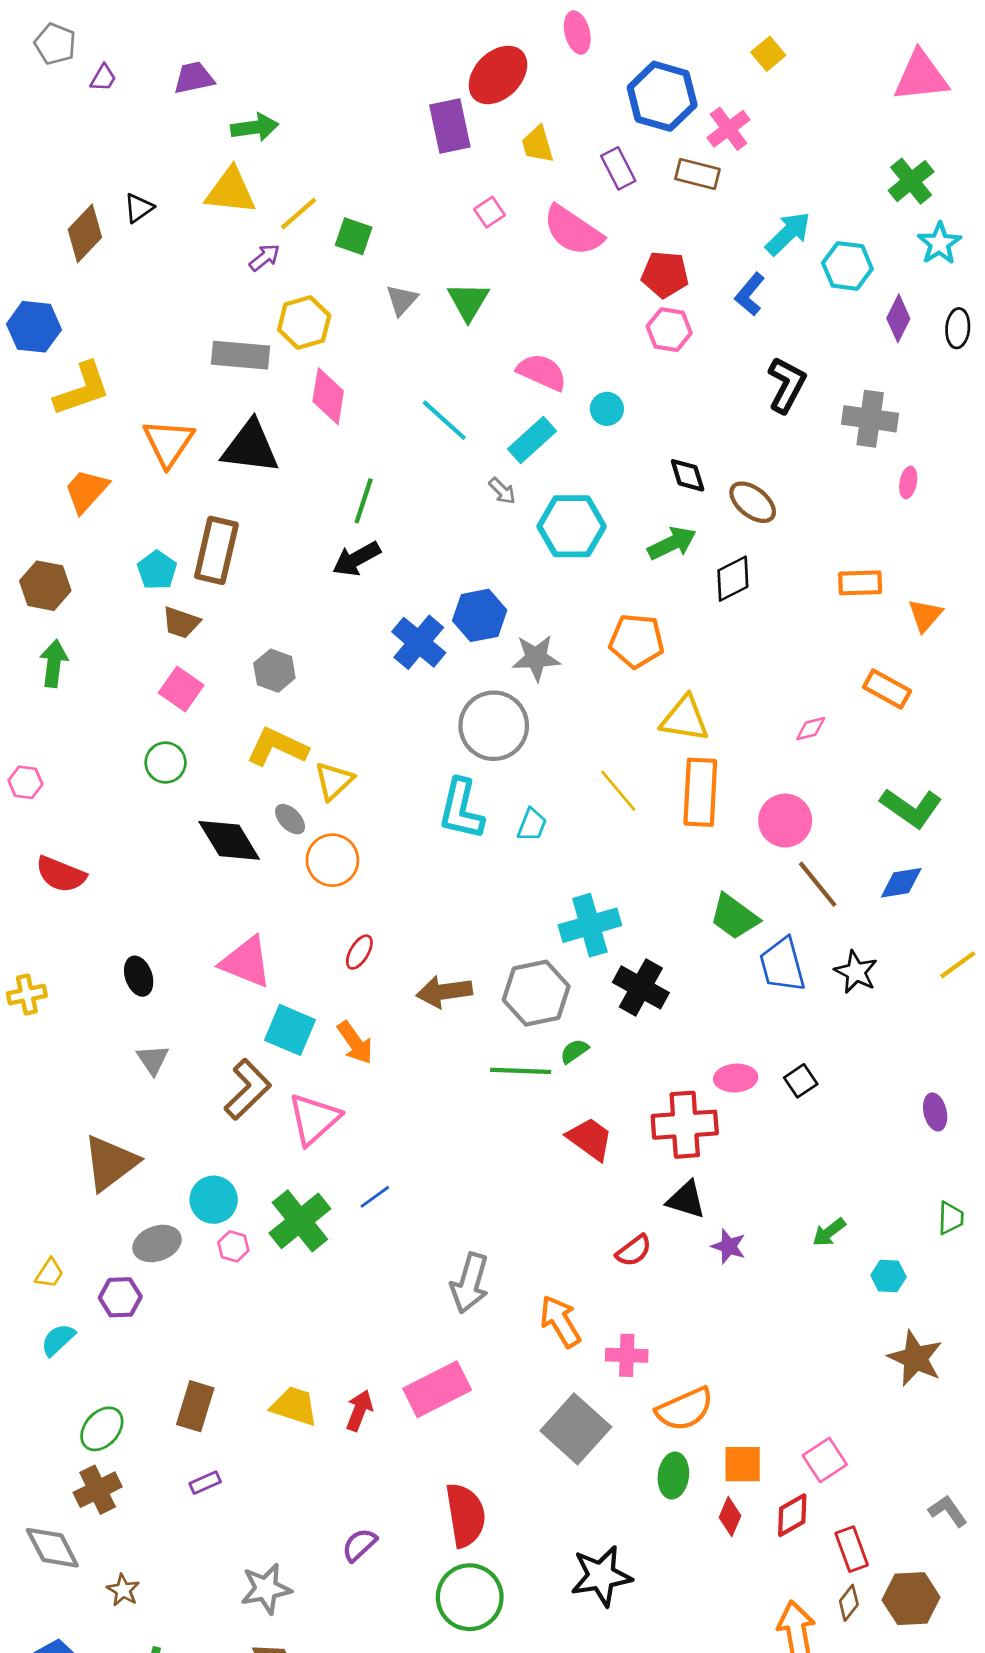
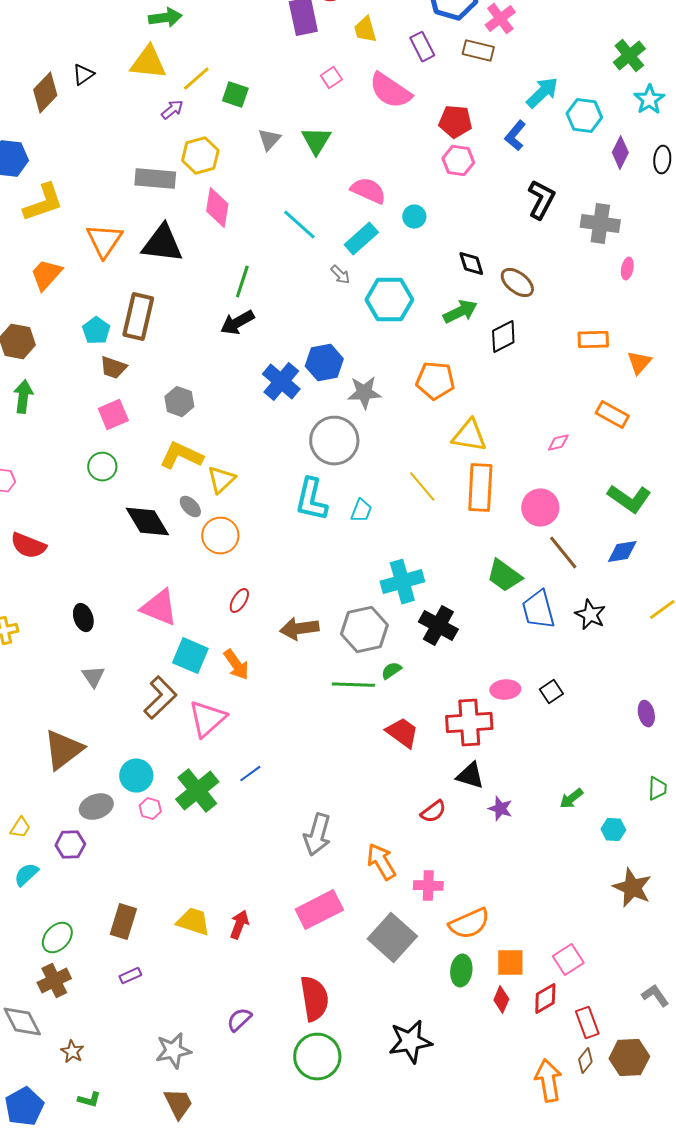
pink square: (181, 689) -> (113, 415), turned 32
pink rectangle: (437, 1389) -> (319, 910), moved

